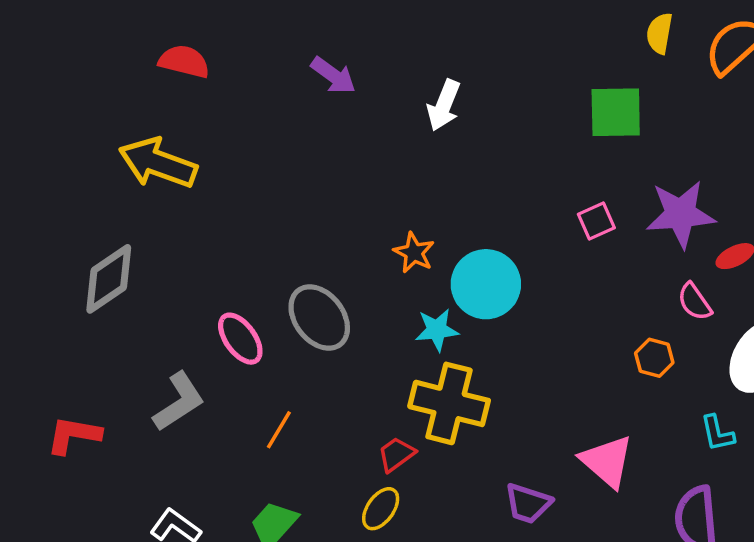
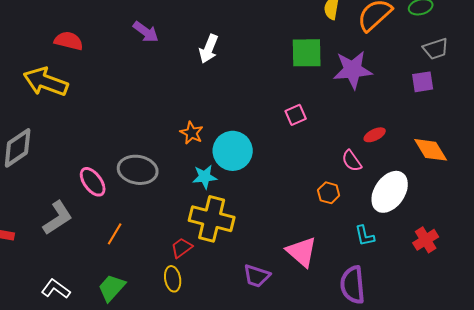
red semicircle: (184, 61) -> (69, 41), moved
purple star: (681, 214) -> (353, 70), moved
gray ellipse: (319, 317) -> (138, 170), turned -42
yellow ellipse: (381, 509) -> (173, 279), turned -45

